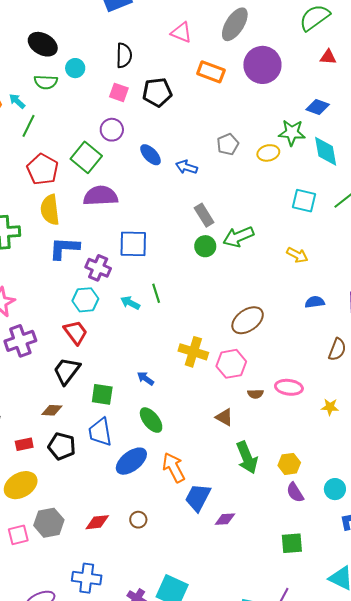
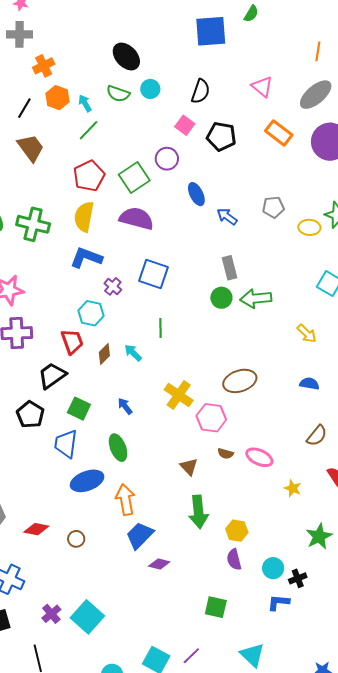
purple cross: (98, 268) -> (113, 286), size x0.7
cyan arrow: (130, 303) -> (133, 353), moved
brown diamond: (52, 410) -> (104, 354), moved, turned -65
black pentagon: (62, 446) -> (30, 414), moved

